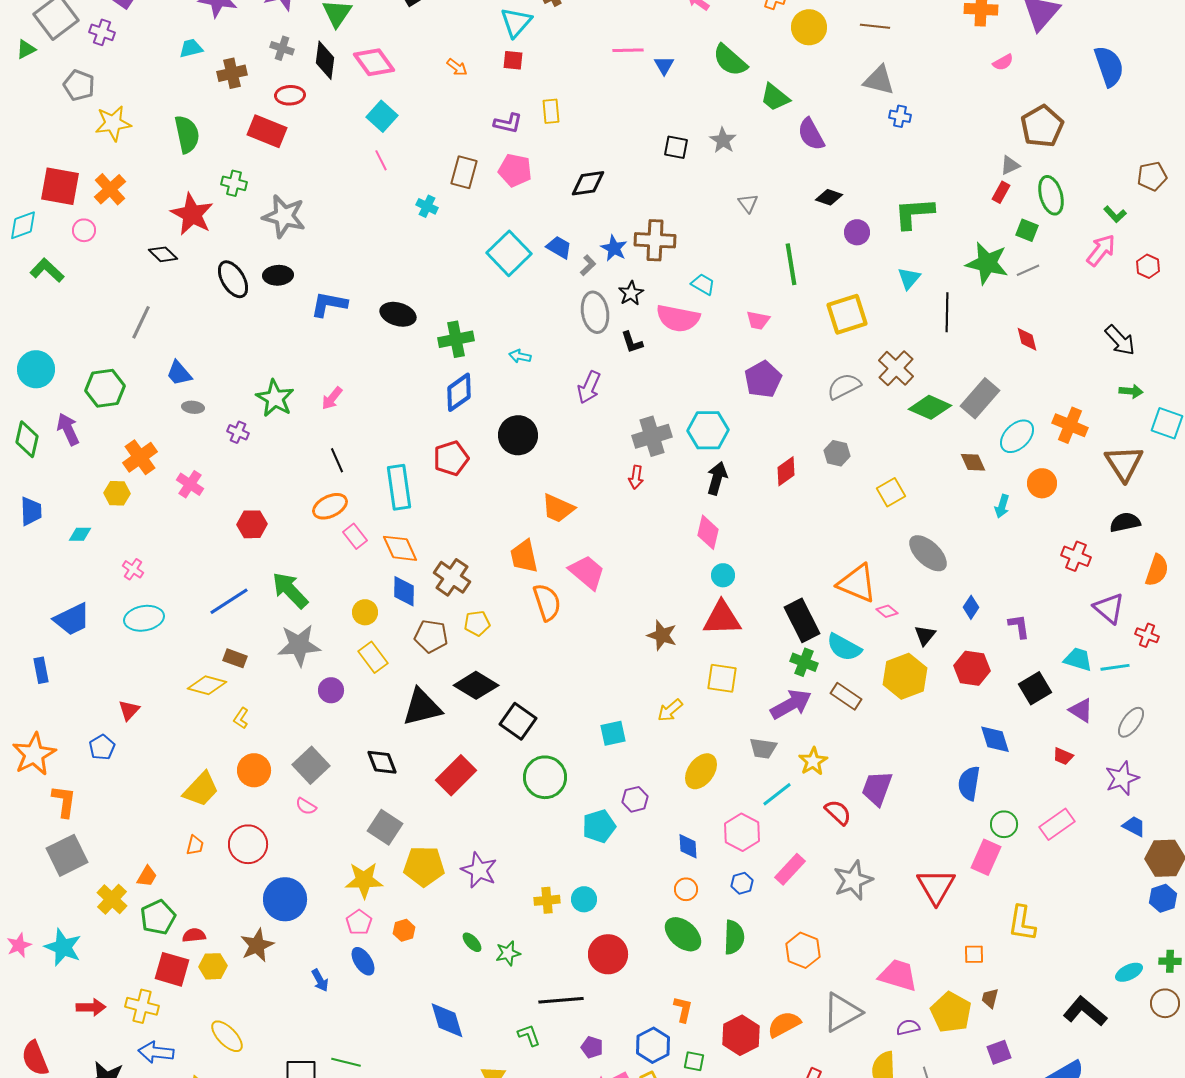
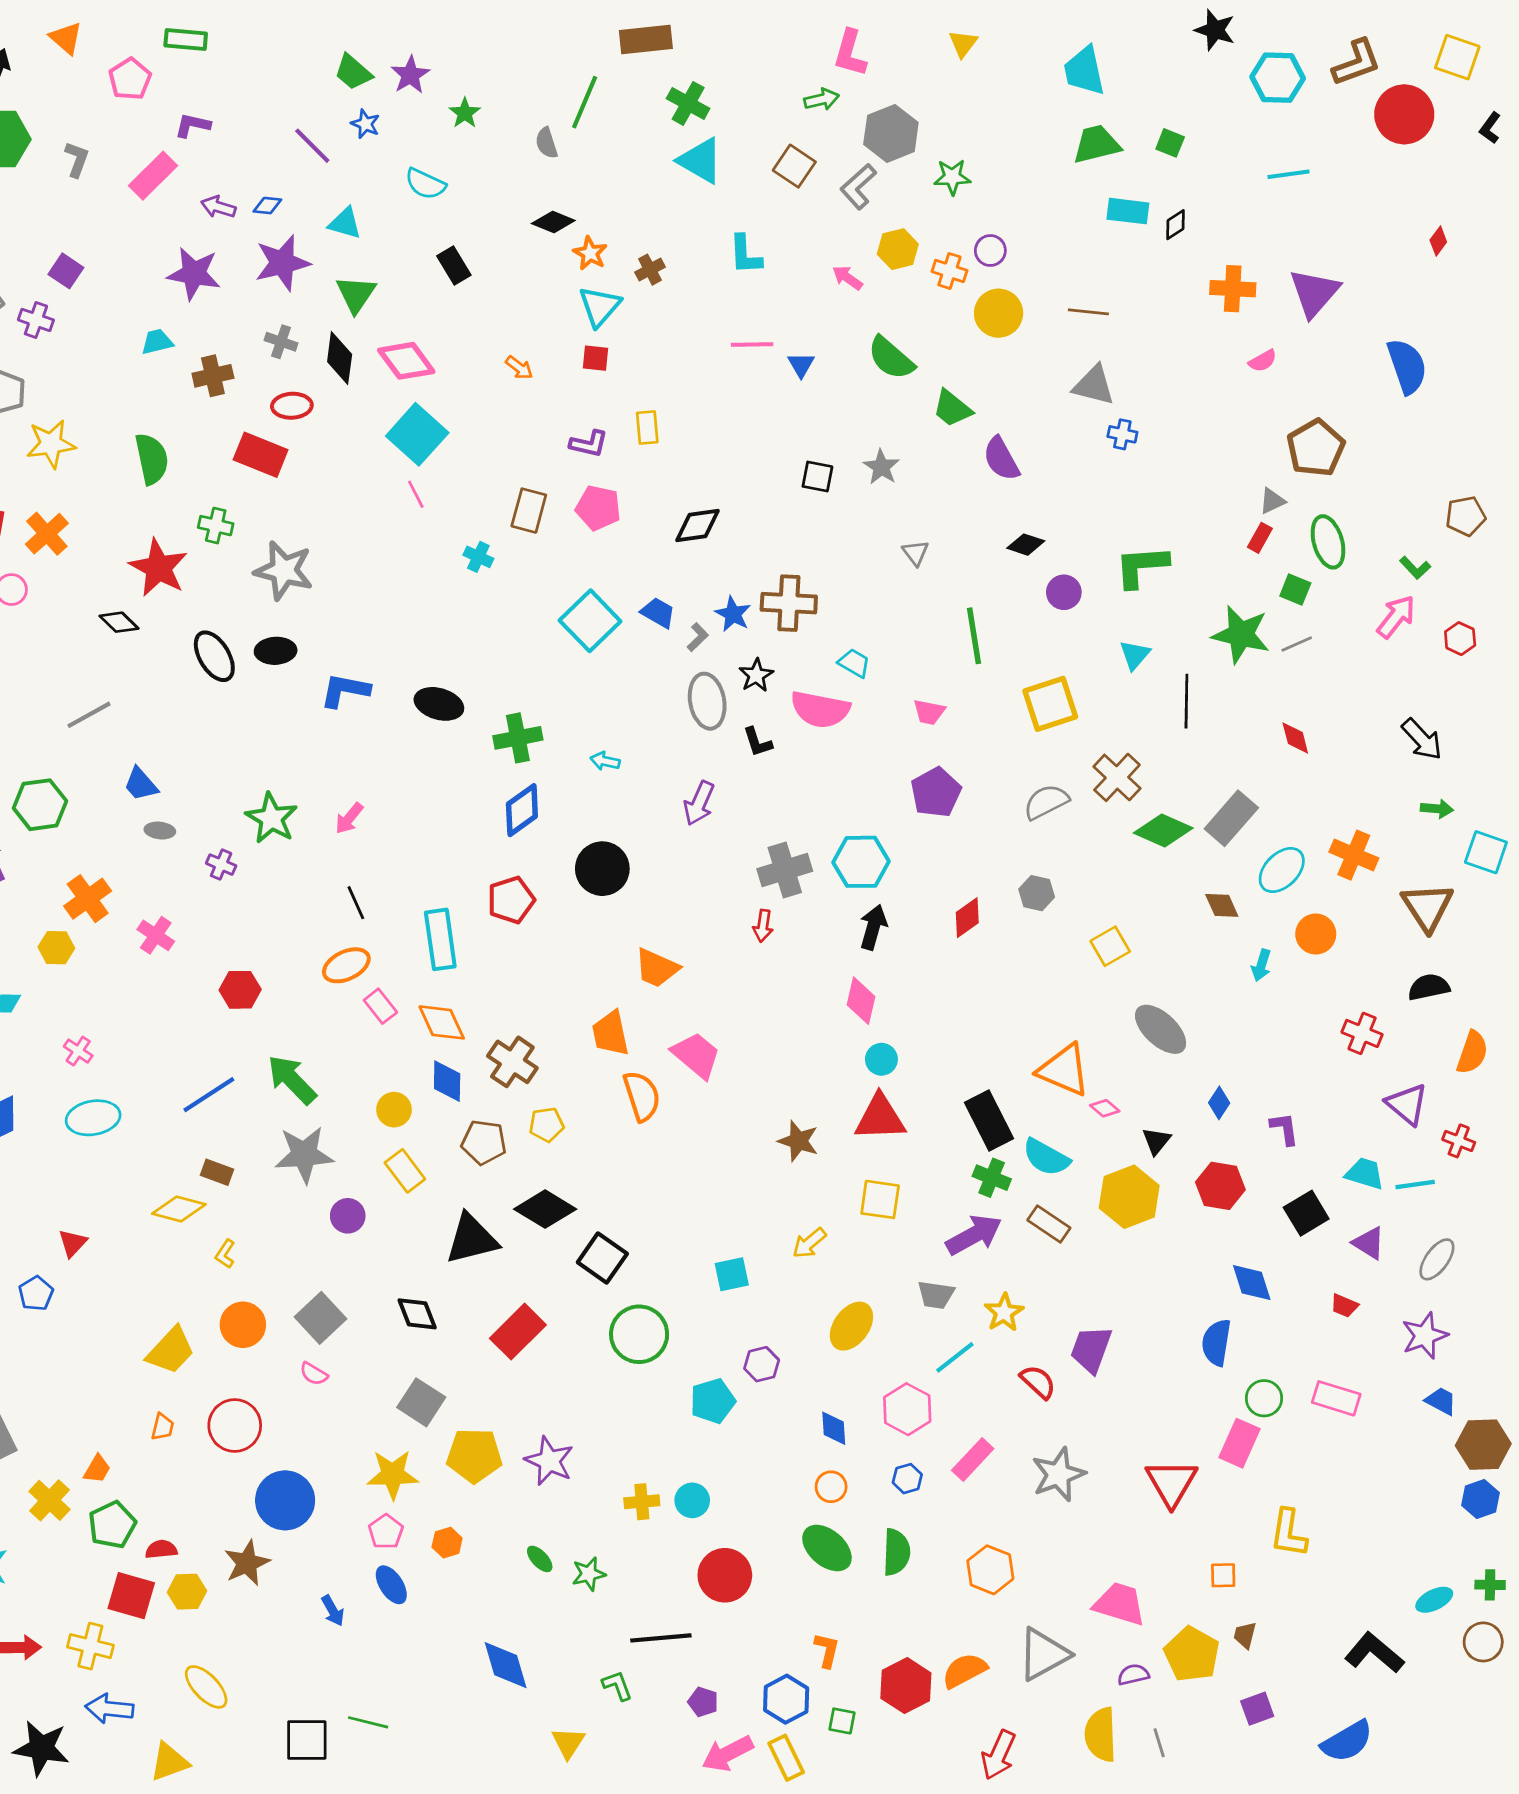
cyan square: (382, 116) -> (417, 434), size x1.4
gray line: (141, 322) -> (89, 715), turned 36
pink rectangle: (1057, 824) -> (1336, 1398), turned 52

